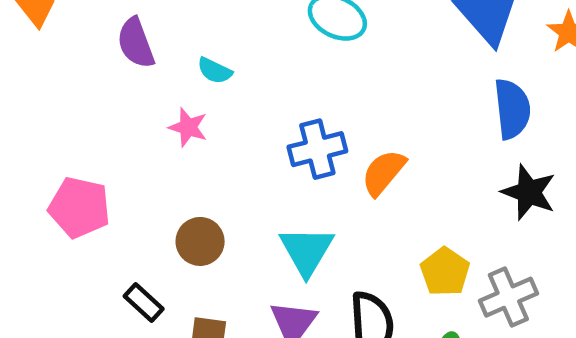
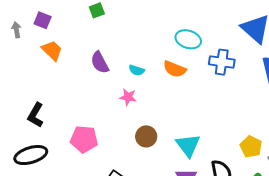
blue cross: (317, 149) -> (222, 62), moved, turned 30
orange semicircle: (383, 173) -> (175, 69), moved, turned -100
brown circle: (200, 241) -> (146, 136), moved

